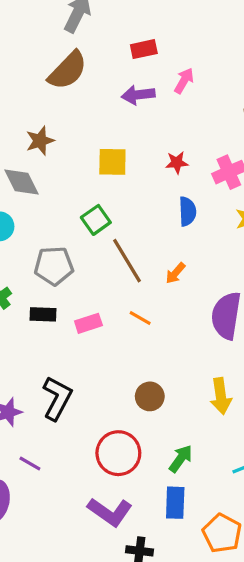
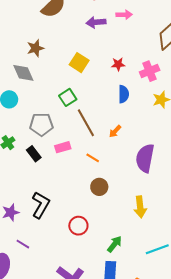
pink arrow: (184, 81) -> (124, 15), turned 56
yellow square: (112, 162) -> (79, 63), turned 30
black rectangle: (43, 314) -> (34, 154), turned 49
pink rectangle: (88, 323) -> (63, 147), moved
brown circle: (150, 396) -> (99, 187), moved
red circle: (118, 453) -> (78, 226), moved, size x0.7

